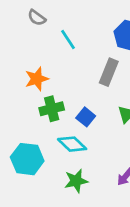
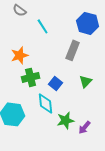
cyan diamond: (72, 144) -> (46, 103), turned 40
green star: (76, 181) -> (66, 120), moved

